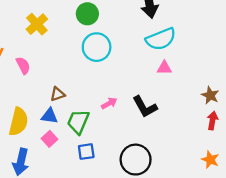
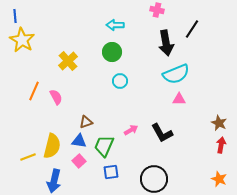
cyan circle: (97, 47) -> (120, 81), size x0.6

